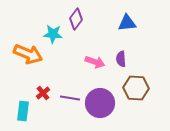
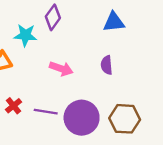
pink arrow: (95, 62) -> (61, 69), moved
brown hexagon: (136, 88) -> (125, 119), moved

